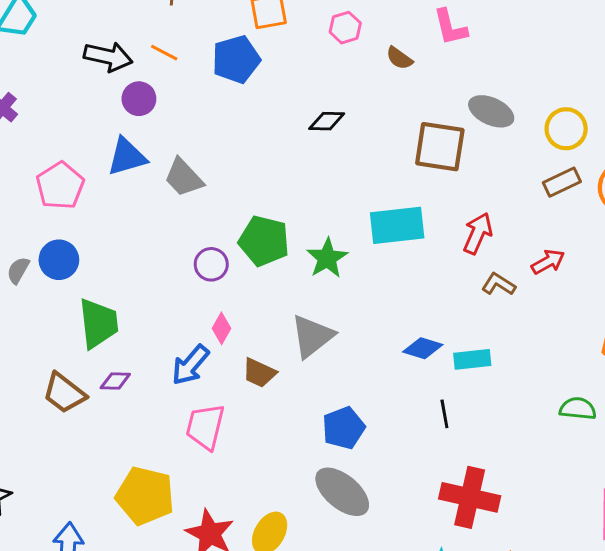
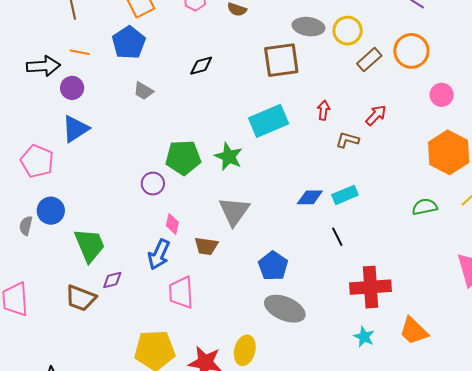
yellow circle: (566, 129) -> (348, 31), moved
gray trapezoid: (184, 178) -> (143, 91), moved, size x0.7
red arrow: (478, 233) -> (324, 110), size x0.7

